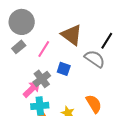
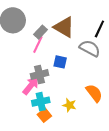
gray rectangle: (19, 47) -> (40, 32), moved
gray cross: (42, 79) -> (40, 75), turned 30

